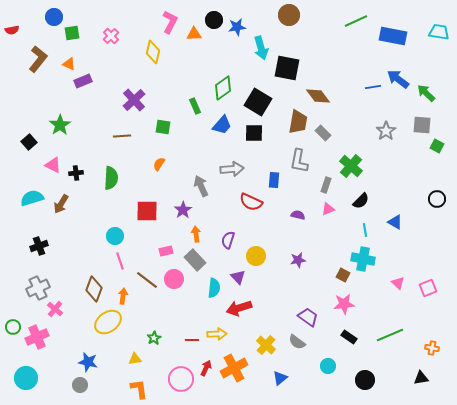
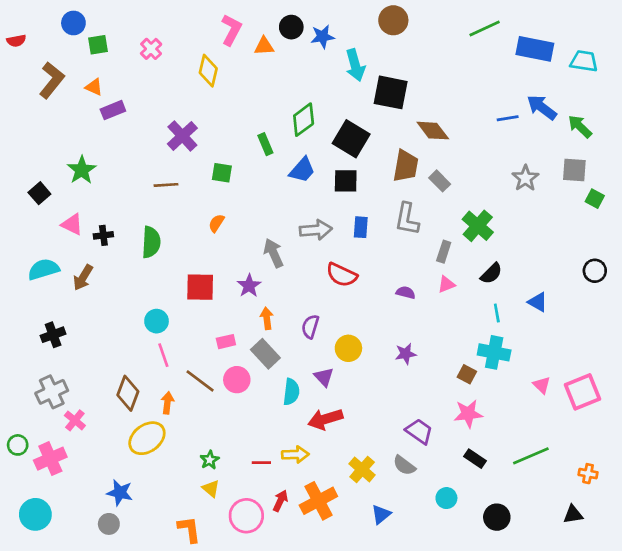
cyan trapezoid: (439, 32) -> (584, 61), moved
blue rectangle: (274, 180) -> (361, 227), moved
pink square: (428, 288) -> (583, 392), size x1.5
yellow triangle: (135, 359) -> (211, 489), moved, turned 48

